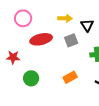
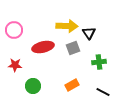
pink circle: (23, 18) -> (14, 30), moved
yellow arrow: (65, 18) -> (67, 26), size x1.5

